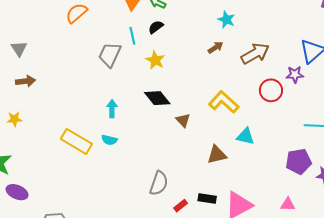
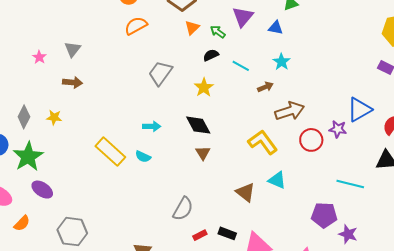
cyan line: (132, 36) -> (241, 66), moved, turned -60
brown arrow: (255, 53) -> (290, 111), moved
cyan arrow: (112, 109) -> (152, 126), turned 78
brown triangle: (183, 120) -> (203, 153), moved
brown triangle: (217, 155) -> (245, 192), turned 40

